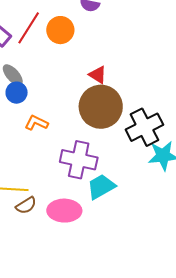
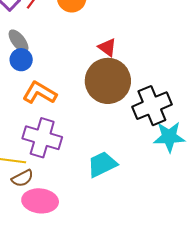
orange L-shape: (36, 123) -> (40, 93), size x1.4
purple cross: (79, 160) -> (42, 138), moved
pink ellipse: (64, 211) -> (40, 201), moved

